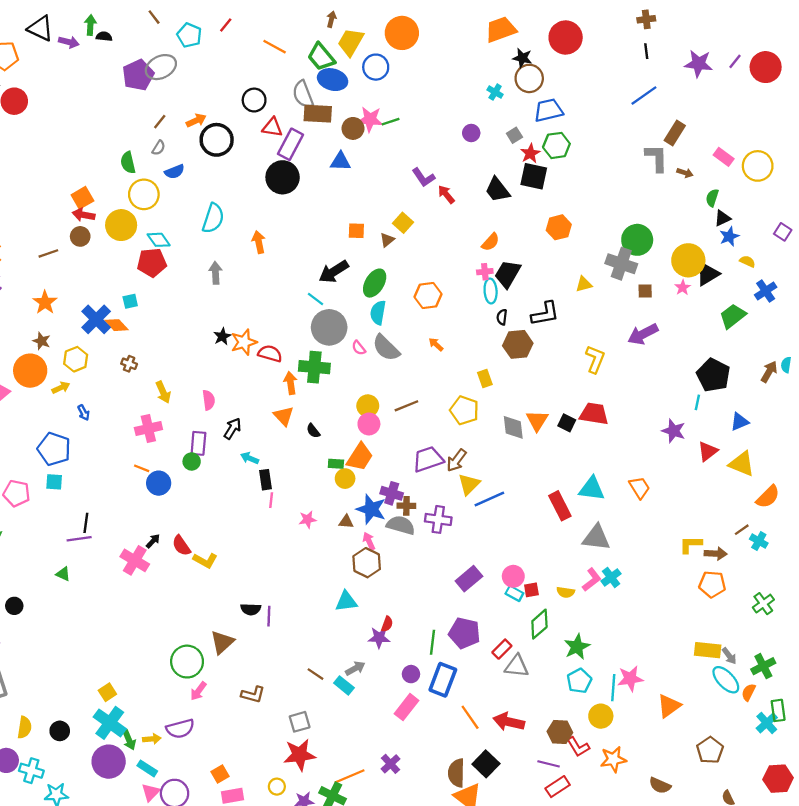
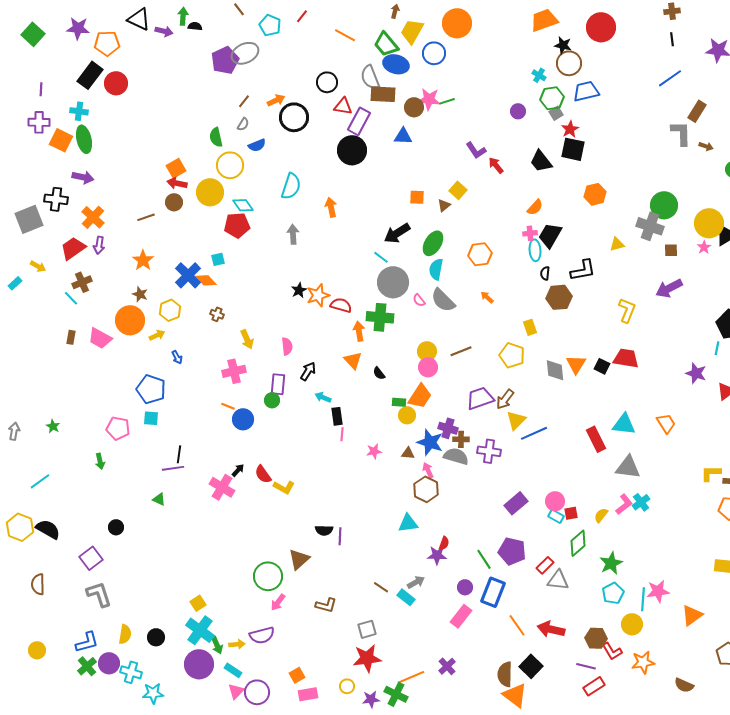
green hexagon: (556, 145) -> (552, 98), moved
yellow semicircle: (566, 592) -> (601, 515), turned 119
green line: (433, 642) -> (484, 559), turned -40

